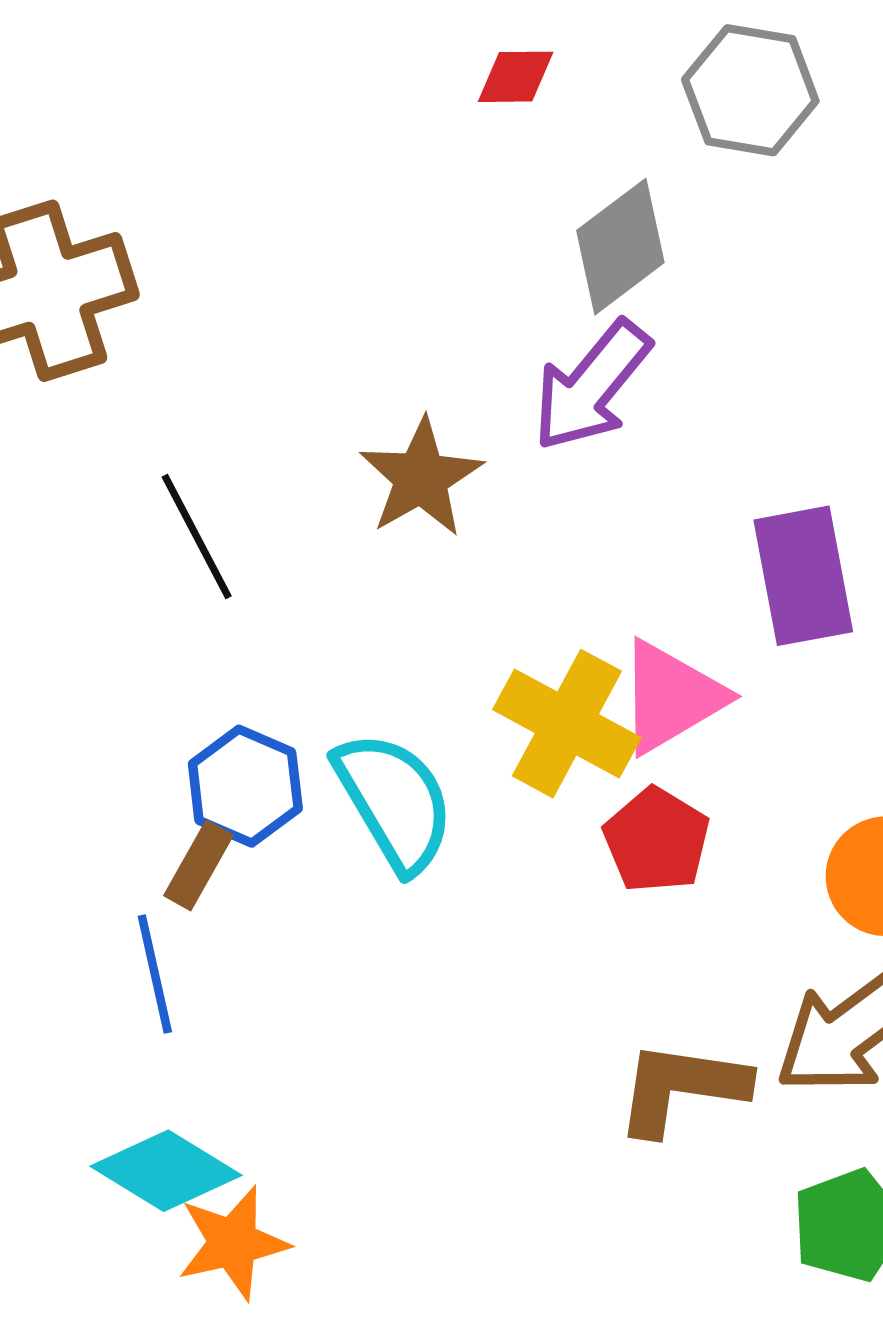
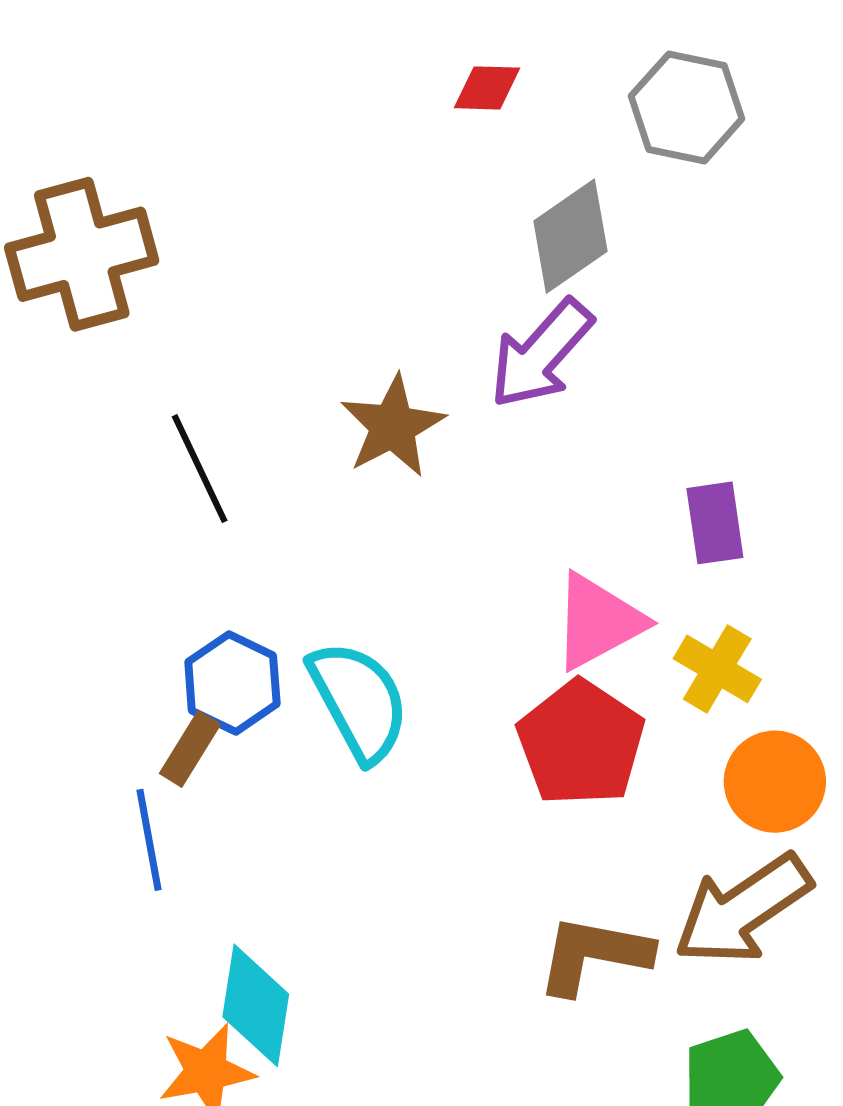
purple rectangle: (803, 576) -> (715, 523), size x0.7
yellow cross: (567, 724) -> (717, 669), moved, size x0.7
red pentagon: (656, 840) -> (581, 743), size x1.4
cyan diamond: (166, 1171) -> (256, 1005), moved, turned 65

